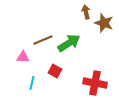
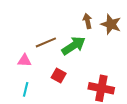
brown arrow: (86, 12) -> (87, 21), moved
cyan line: (32, 83) -> (26, 89), moved

